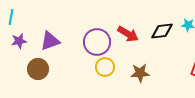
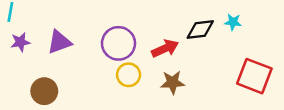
red arrow: (128, 34) -> (165, 48), moved, turned -55
brown circle: (38, 69) -> (44, 91), moved

